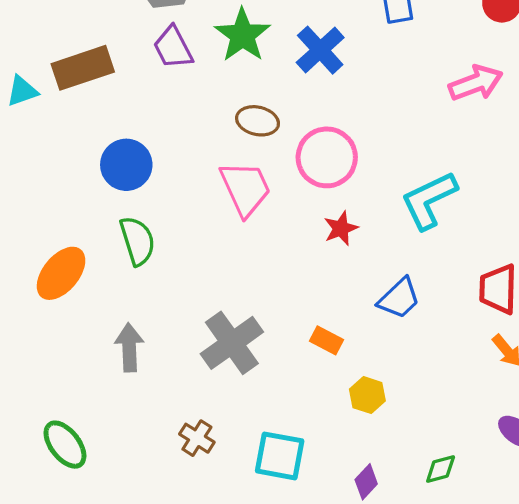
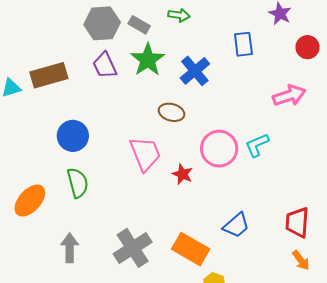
brown ellipse: (258, 121) -> (172, 112), moved
pink circle: (327, 157) -> (219, 149), moved
cyan L-shape: (429, 200) -> (257, 145), moved, size x0.7
red star: (341, 228) -> (182, 174), moved, turned -30
orange rectangle: (326, 340) -> (191, 249), size x1.8

